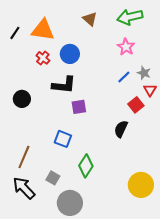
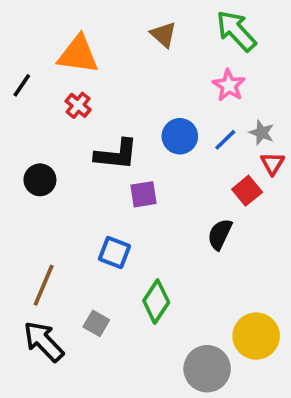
green arrow: (130, 17) -> (236, 31), turned 60
black line: (15, 33) -> (22, 85), moved
blue circle: (70, 54) -> (180, 136), moved
gray circle: (70, 203) -> (207, 369), moved

